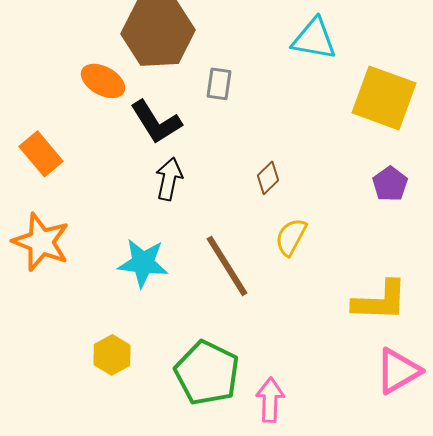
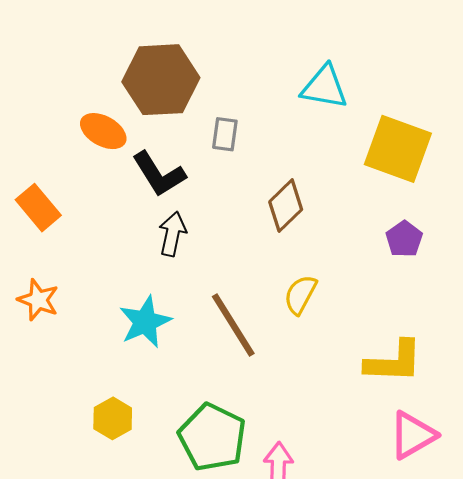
brown diamond: (268, 178) -> (286, 206), moved, size x1.5
orange star: (41, 242) -> (38, 300), size x0.7
cyan star: (143, 263) -> (145, 322), turned -30

